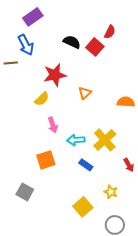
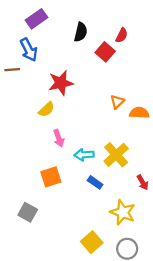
black semicircle: (72, 42) -> (81, 32), moved, turned 78
orange triangle: (85, 93) -> (117, 102), moved
yellow star: (111, 192) -> (123, 212), size x1.6
yellow square: (83, 207) -> (92, 242), moved

